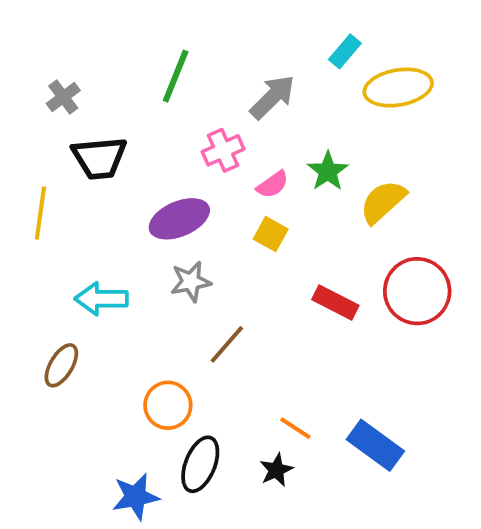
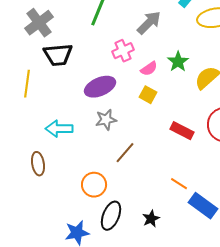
gray cross: (63, 97) -> (39, 23), size x1.6
brown ellipse: (61, 365) -> (38, 164), turned -40
orange line: (295, 428) -> (179, 184), moved

